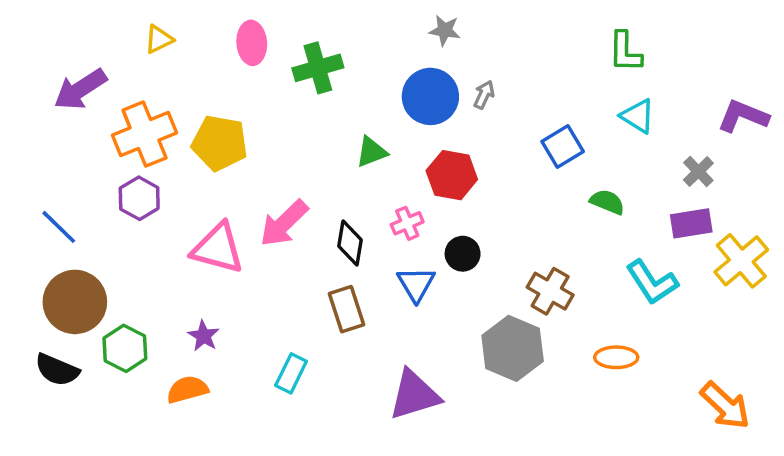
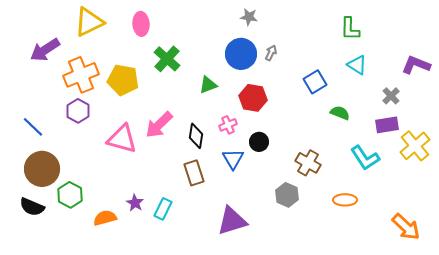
yellow triangle: (159, 39) -> (89, 22), size x1.8
green cross: (318, 68) -> (167, 59), moved, turned -32
purple star: (204, 336) -> (135, 203), moved
gray hexagon: (513, 348) -> (287, 195), size x0.7

